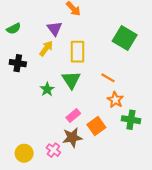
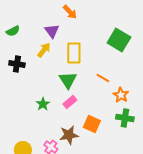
green star: (47, 89) -> (43, 104), moved
orange star: (115, 100) -> (121, 95), moved
pink rectangle: (73, 116) -> (70, 102), moved
orange square: (96, 126) -> (92, 124), turned -30

